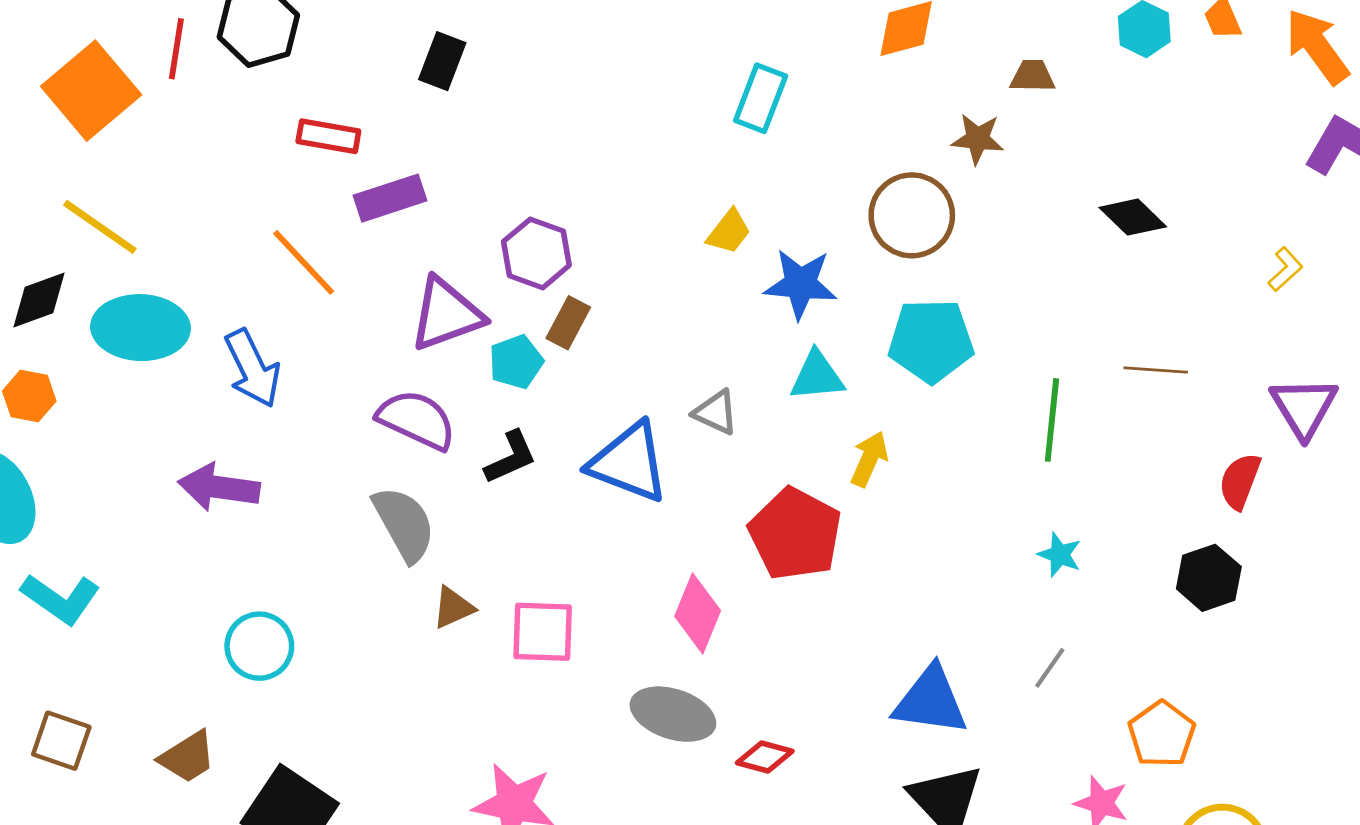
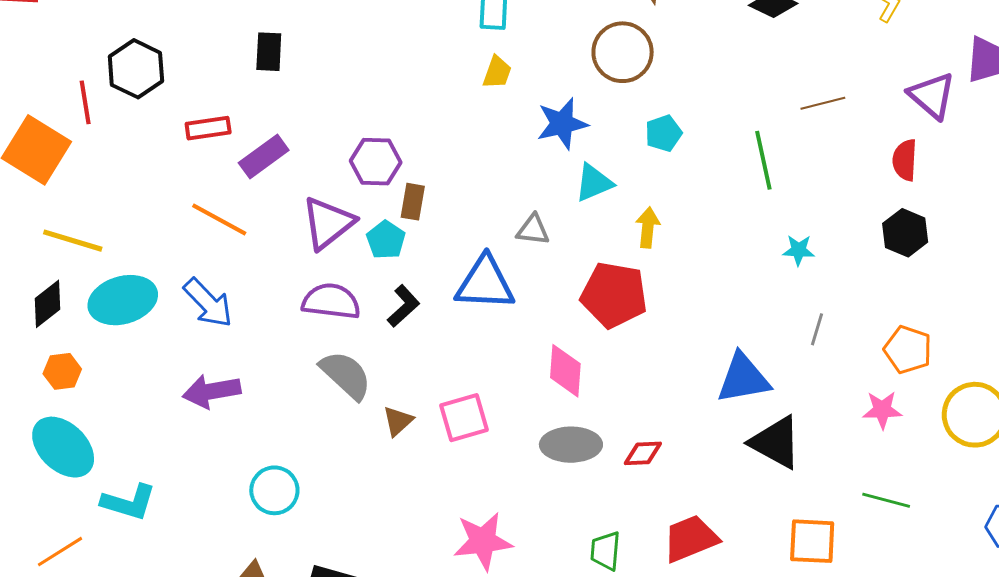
yellow trapezoid: (729, 232) -> (497, 72), moved
cyan pentagon: (931, 341) -> (663, 133), size x0.6

